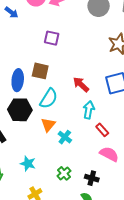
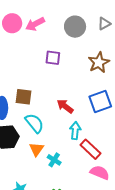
purple square: (52, 38) -> (53, 58), moved
cyan semicircle: (49, 98) -> (34, 123), turned -65
red rectangle: (102, 130) -> (91, 149), size x1.5

